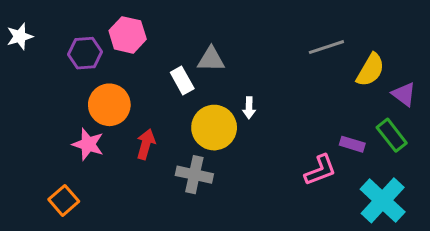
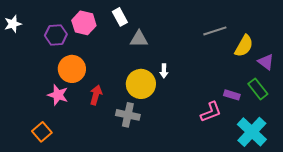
white rectangle: (182, 80) -> (120, 17), moved

